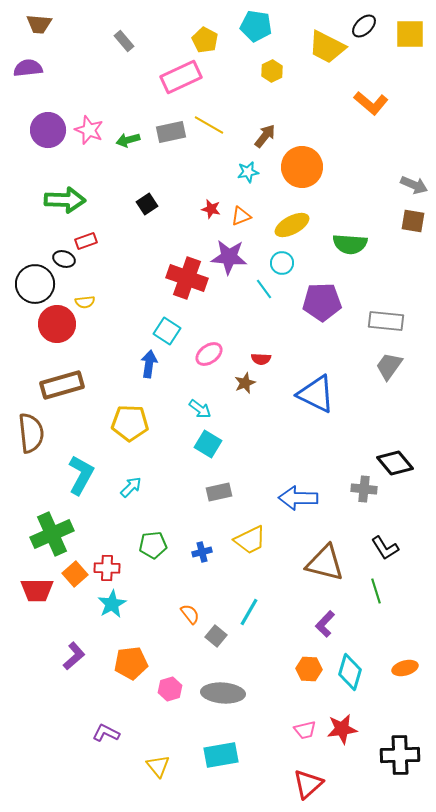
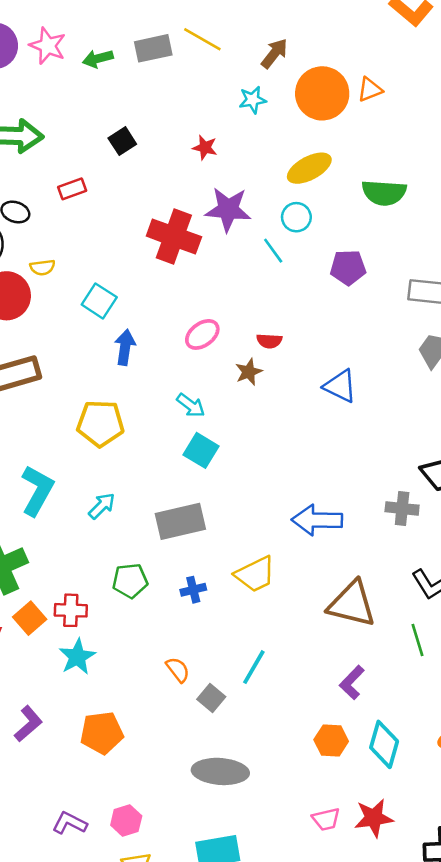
orange triangle: (241, 216) -> (370, 90), moved
red rectangle: (86, 241) -> (72, 189), moved
purple pentagon: (322, 302) -> (348, 267), size x0.7
cyan square: (167, 331) -> (99, 301), moved
blue triangle: (316, 394) -> (340, 386), size x0.7
gray rectangle: (219, 492) -> (180, 521), moved, size x1.5
pink hexagon: (170, 689) -> (126, 820), moved

